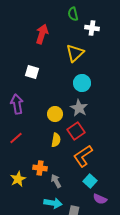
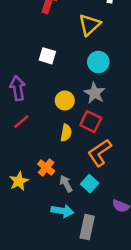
white square: (32, 72) -> (47, 56), moved
red square: (76, 131) -> (91, 122), turned -30
red line: (16, 138) -> (21, 122), moved
orange cross: (40, 168) -> (46, 168), turned 32
cyan square: (90, 181) -> (90, 184), moved

